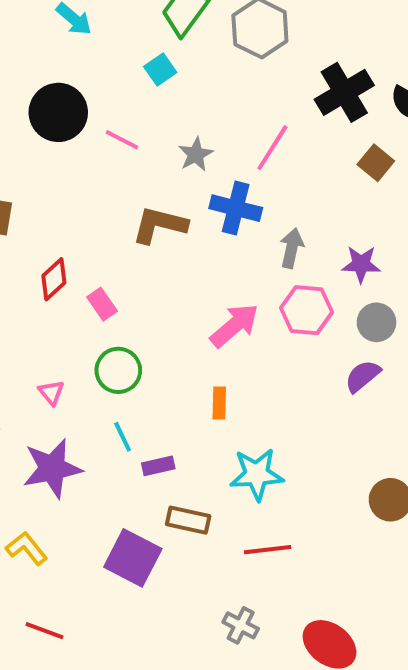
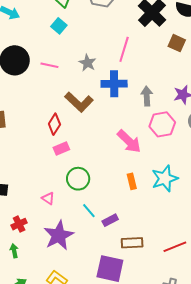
brown L-shape: (159, 225) -> (79, 102), turned -136
red diamond: (54, 279) -> (54, 124), moved
pink rectangle: (102, 304) -> (61, 148), turned -63
pink arrow: (234, 326) -> (129, 141), turned 100
cyan star: (257, 474) -> (165, 178), moved

